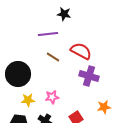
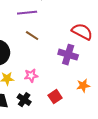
red semicircle: (81, 51) -> (82, 32), moved

